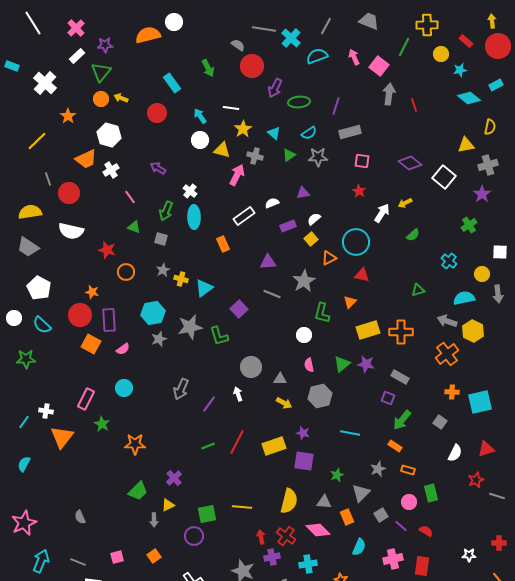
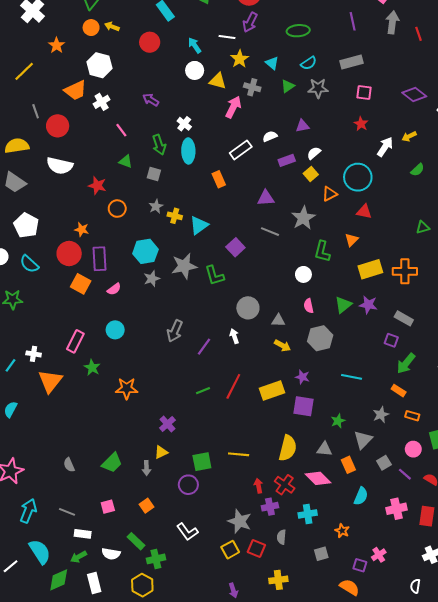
purple arrow: (275, 88) -> (250, 22), moved
purple line: (336, 106) -> (353, 21), moved, turned -30
green arrow: (166, 211) -> (159, 145), turned -42
green trapezoid: (138, 491) -> (112, 463), moved

